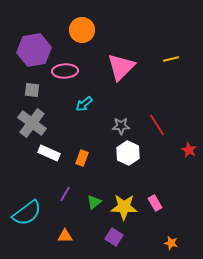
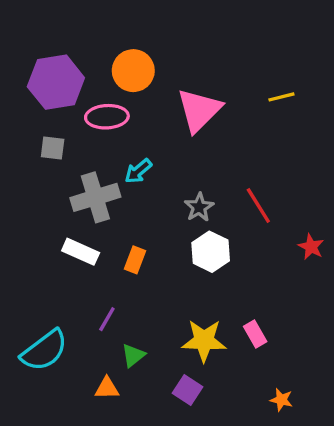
orange circle: (82, 30) -> (133, 71), moved
gray cross: (32, 123) -> (95, 197), moved, turned 36
gray star: (121, 126) -> (199, 207), turned -30
green triangle: (94, 202) -> (133, 355), moved

